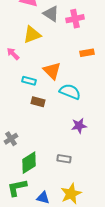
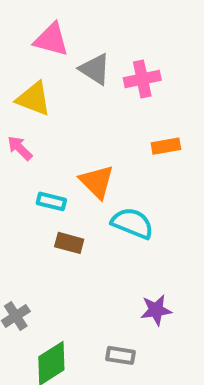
yellow triangle: (32, 35) -> (34, 99), moved, turned 42
purple star: (79, 126) -> (156, 310), moved

